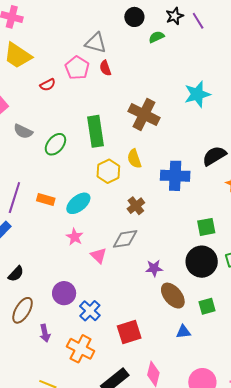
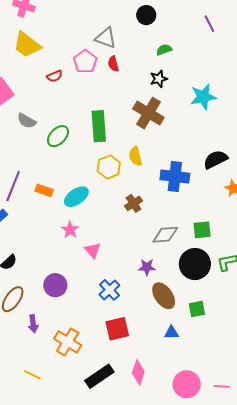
black star: (175, 16) -> (159, 79), moved
green semicircle: (156, 37) -> (164, 50), moved
gray diamond: (125, 239) -> (165, 235), moved
blue cross: (90, 311) -> (109, 290), moved

